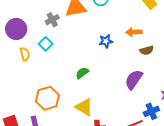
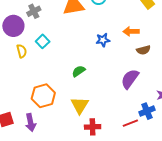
gray cross: (52, 20) -> (34, 11), moved
yellow triangle: (84, 107) -> (80, 105), turned 30

